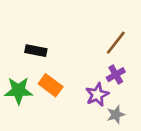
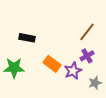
orange rectangle: (51, 85) -> (52, 64), moved
gray star: (116, 115) -> (95, 83), moved

